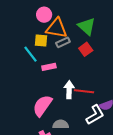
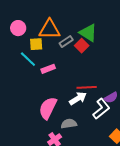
pink circle: (44, 15) -> (18, 28), moved
green triangle: (87, 26) -> (88, 33), moved
gray rectangle: (63, 42) -> (66, 41), moved
white arrow: (69, 90) -> (78, 98), moved, turned 66

